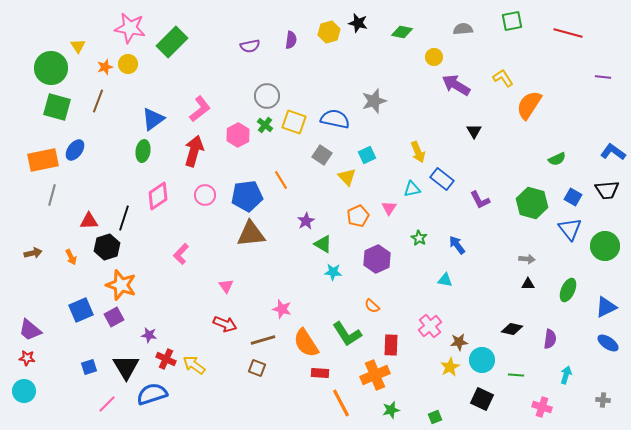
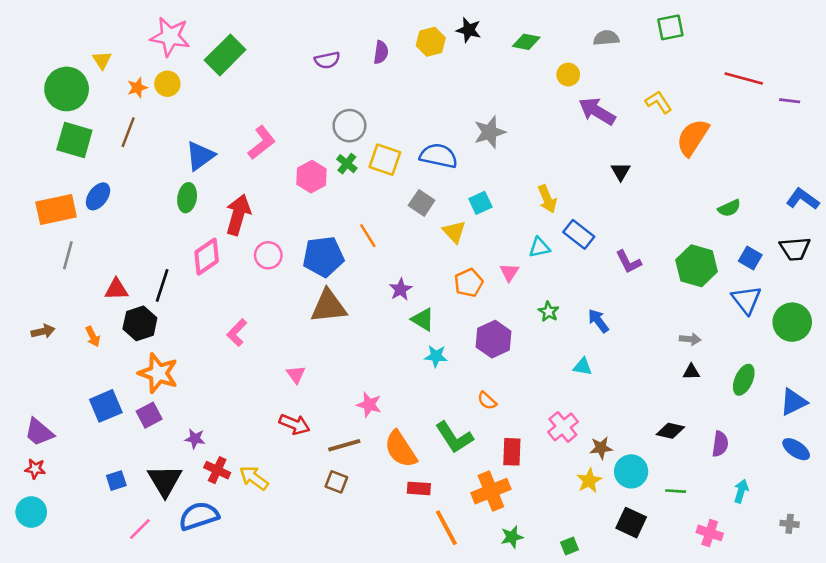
red line: (568, 33) -> (744, 78), moved
red arrow: (194, 151) -> (238, 215), moved

